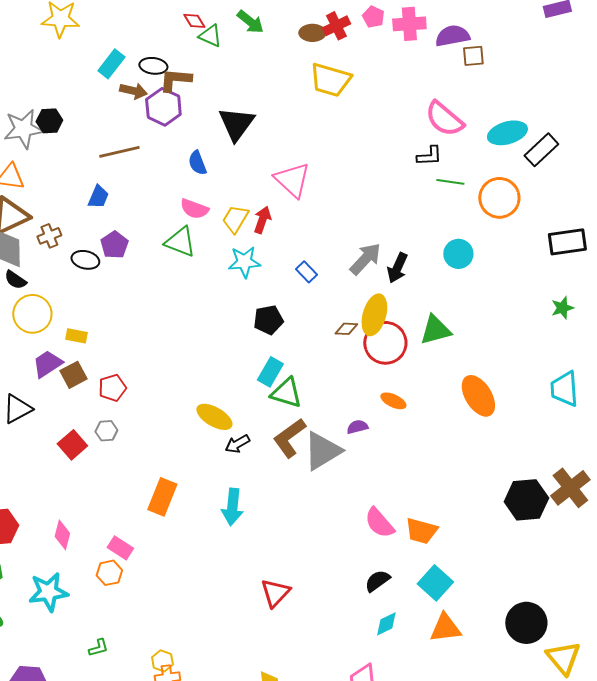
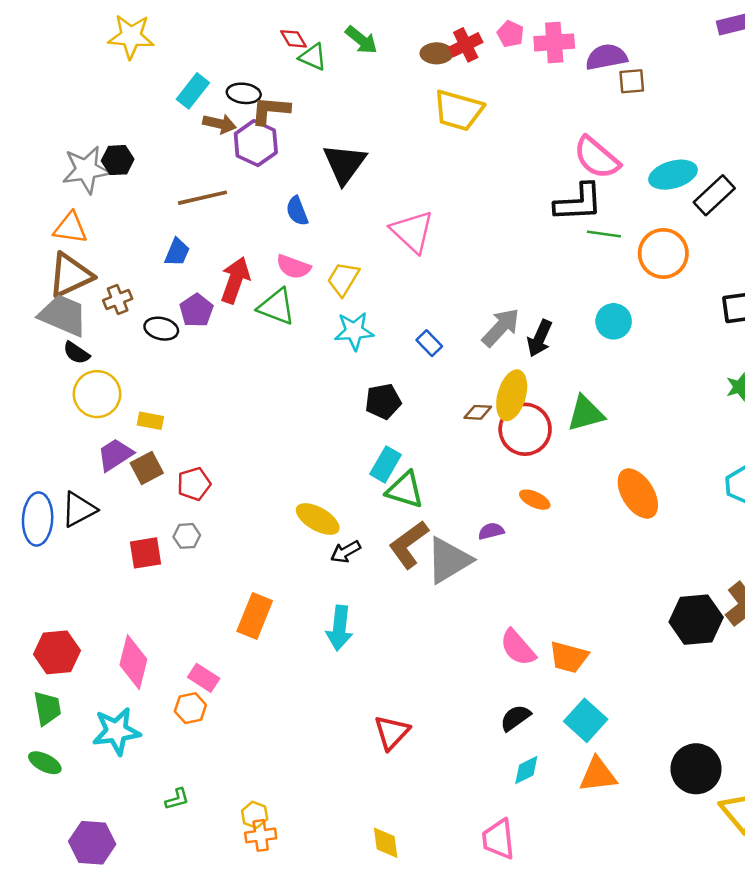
black L-shape: (429, 156) -> (578, 202), size x1.6
red arrow: (262, 220) -> (235, 280), moved, size x1.4
red square: (72, 445) -> (146, 553), turned 32
pink diamond: (62, 535) -> (133, 662), size x1.5

